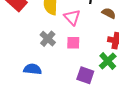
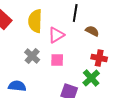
pink triangle: (72, 17) -> (56, 35), turned 42

